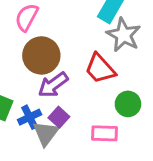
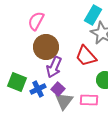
purple arrow: (53, 85) -> (54, 67), turned -30
gray triangle: (46, 133) -> (64, 101), moved

